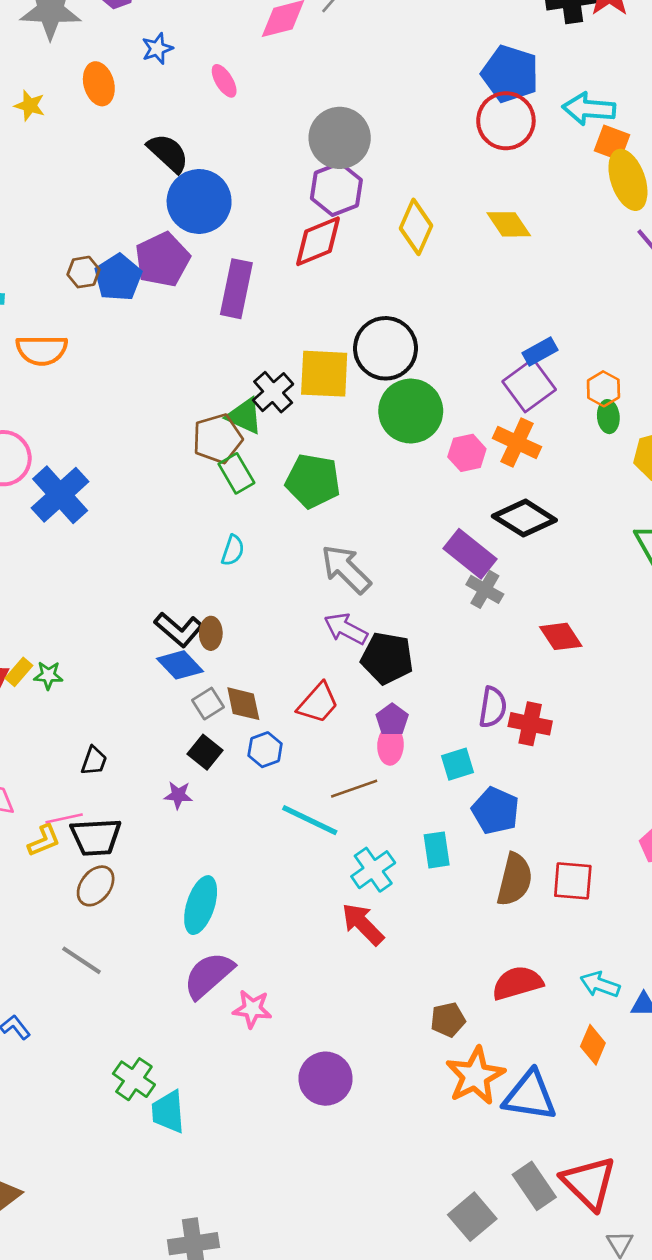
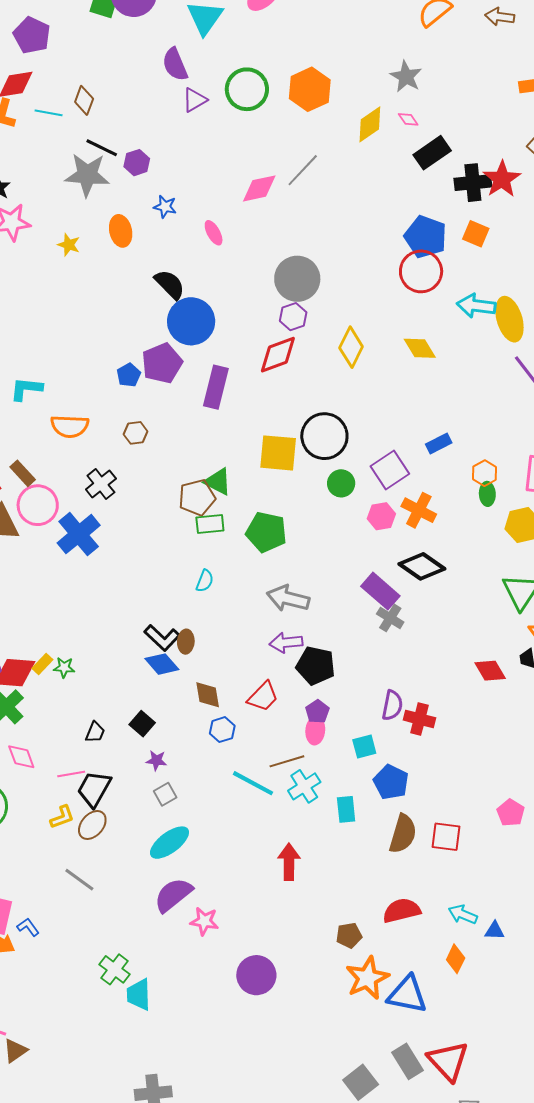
blue star: (157, 49) -> (165, 207), turned 30
cyan arrow: (589, 109) -> (476, 306), moved
orange square: (612, 143) -> (476, 234), moved
purple hexagon: (336, 189) -> (293, 317), size x0.7
brown hexagon: (84, 272) -> (136, 433), moved
blue pentagon: (118, 278) -> (129, 375), size x0.7
purple square: (529, 386) -> (390, 470), moved
black cross: (273, 392) -> (101, 484), moved
green circle: (411, 411) -> (341, 483), size x0.6
green rectangle: (236, 473) -> (210, 524), turned -68
gray arrow: (346, 569) -> (288, 598), turned -33
purple arrow: (346, 629) -> (286, 643), turned -36
red diamond: (561, 636) -> (490, 671), moved
gray square: (208, 704) -> (165, 794), moved
black square: (205, 752) -> (142, 724), moved
black trapezoid: (96, 837) -> (94, 789), turned 120
yellow L-shape: (44, 840) -> (62, 817), moved
cyan cross: (373, 870) -> (304, 786), moved
cyan ellipse: (201, 905) -> (169, 843), turned 33
red arrow: (363, 924) -> (289, 862), turned 42

